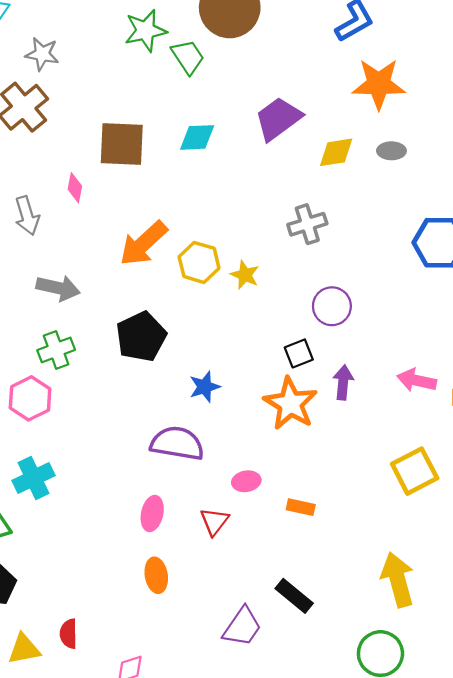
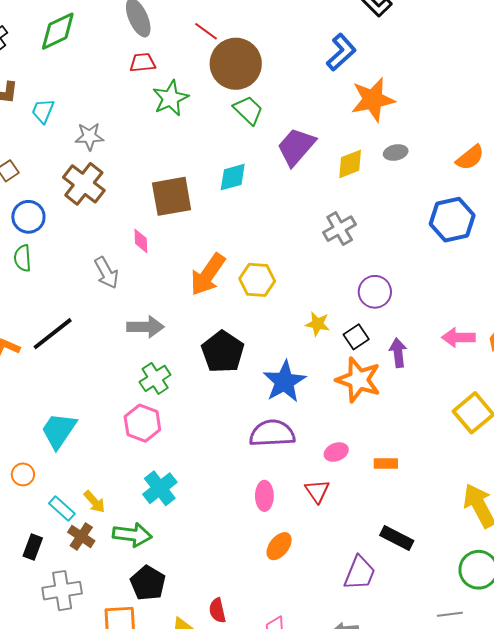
green trapezoid: (188, 57) -> (248, 110), moved
yellow star: (245, 275) -> (317, 324), moved
blue star: (205, 387) -> (284, 382), size x1.6
orange ellipse: (156, 575) -> (279, 546), turned 60

